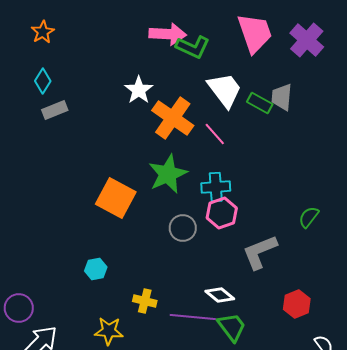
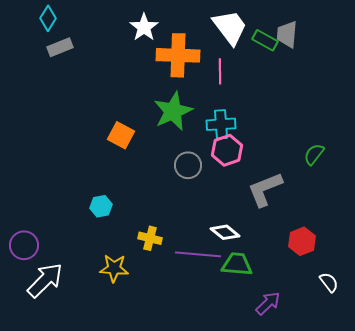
orange cross: (173, 118) -> (178, 55), turned -33
pink line: (215, 134) -> (220, 71), turned 40
orange square: (116, 198) -> (121, 135), size x0.7
green trapezoid: (232, 327) -> (237, 264), turned -48

